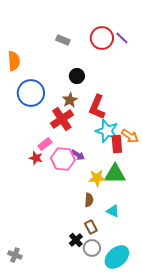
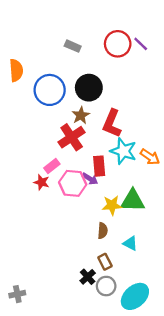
black circle: (77, 76) -> (89, 88), size x1.5
blue circle: (31, 93) -> (50, 90), moved
red rectangle: (117, 144) -> (99, 166), moved
gray cross: (15, 255) -> (17, 294), turned -32

